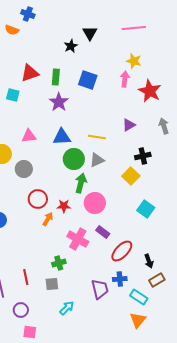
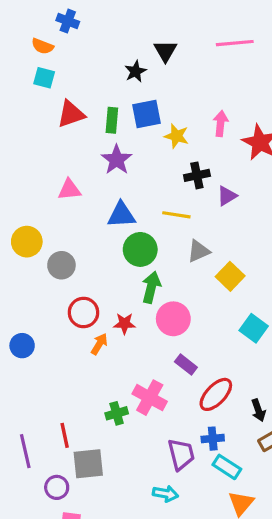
yellow star: (134, 61) -> (176, 136), moved
blue square: (88, 80) -> (147, 114), moved, turned -30
cyan square: (13, 95) -> (44, 78), moved
pink triangle: (29, 136) -> (69, 190), moved
black cross: (143, 156) -> (197, 175), moved
gray triangle: (97, 160) -> (199, 251), moved
pink cross: (78, 239) -> (150, 398), moved
gray square: (52, 284) -> (88, 464), moved, size x1.5
cyan rectangle: (139, 297) -> (227, 467), moved
cyan arrow: (67, 308) -> (165, 494), moved, turned 56

